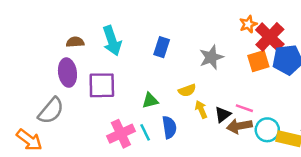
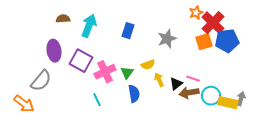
cyan arrow: (112, 41) -> (89, 26), turned -140
brown semicircle: (75, 42) -> (63, 19), moved
purple square: (102, 85) -> (81, 61), turned 30
green triangle: (150, 101) -> (127, 73), moved, turned -40
cyan line: (145, 132) -> (97, 100), moved
pink cross: (121, 134) -> (105, 72), moved

